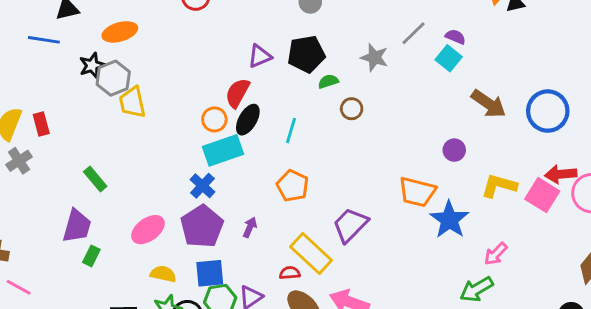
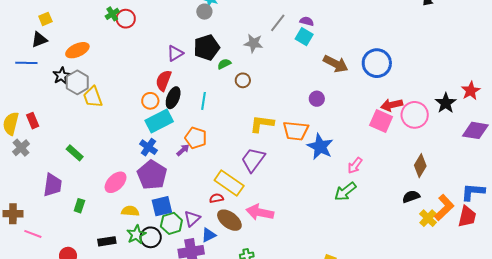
orange pentagon: (293, 186) -> (196, 138), moved
yellow L-shape: (499, 186) -> (262, 124), moved
purple trapezoid: (77, 226) -> (53, 185), moved
purple arrow: (250, 227) -> (183, 150), moved, turned 32

